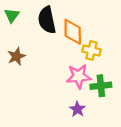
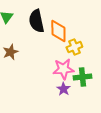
yellow cross: (92, 51) -> (74, 47), turned -35
purple star: (77, 109) -> (63, 89), moved

